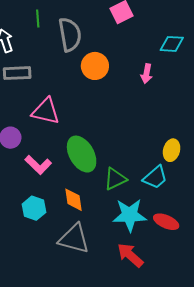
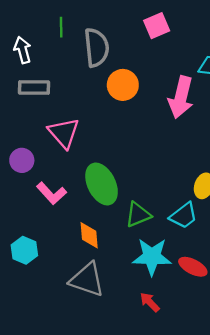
pink arrow: (147, 74) -> (181, 97), size x1.8
pink triangle: (46, 111) -> (64, 133), turned 32
cyan hexagon: (34, 208) -> (24, 250), moved
red arrow: (130, 255) -> (150, 302), size x0.7

